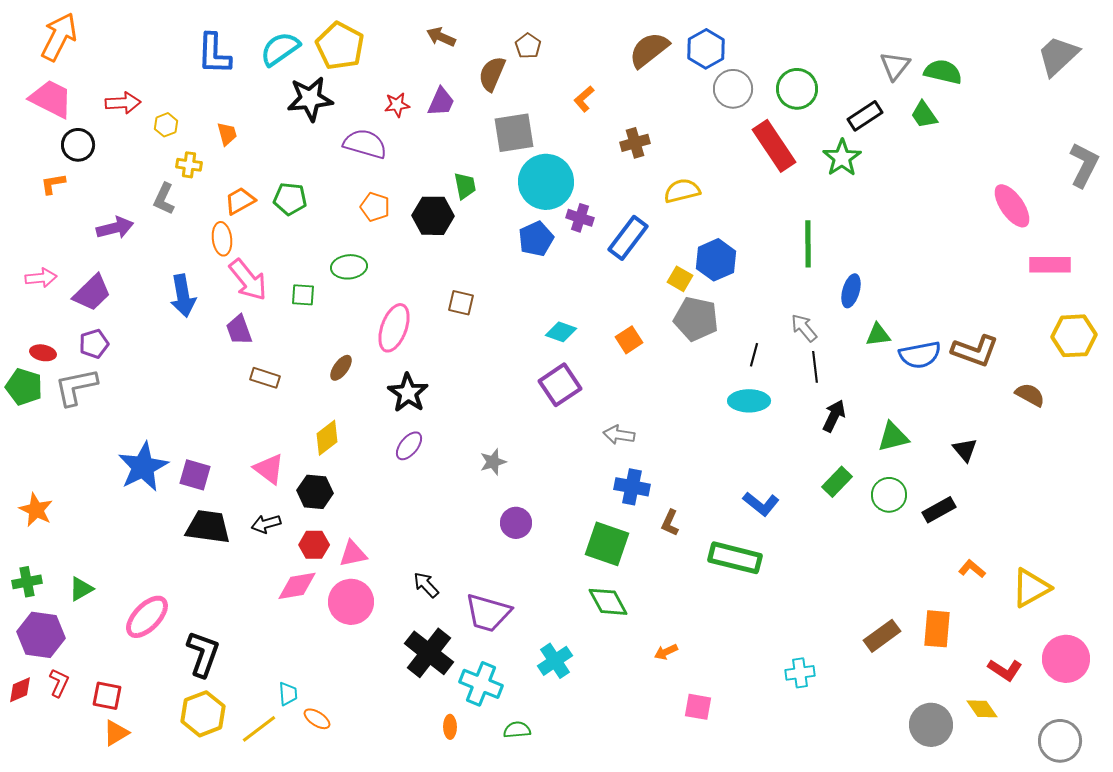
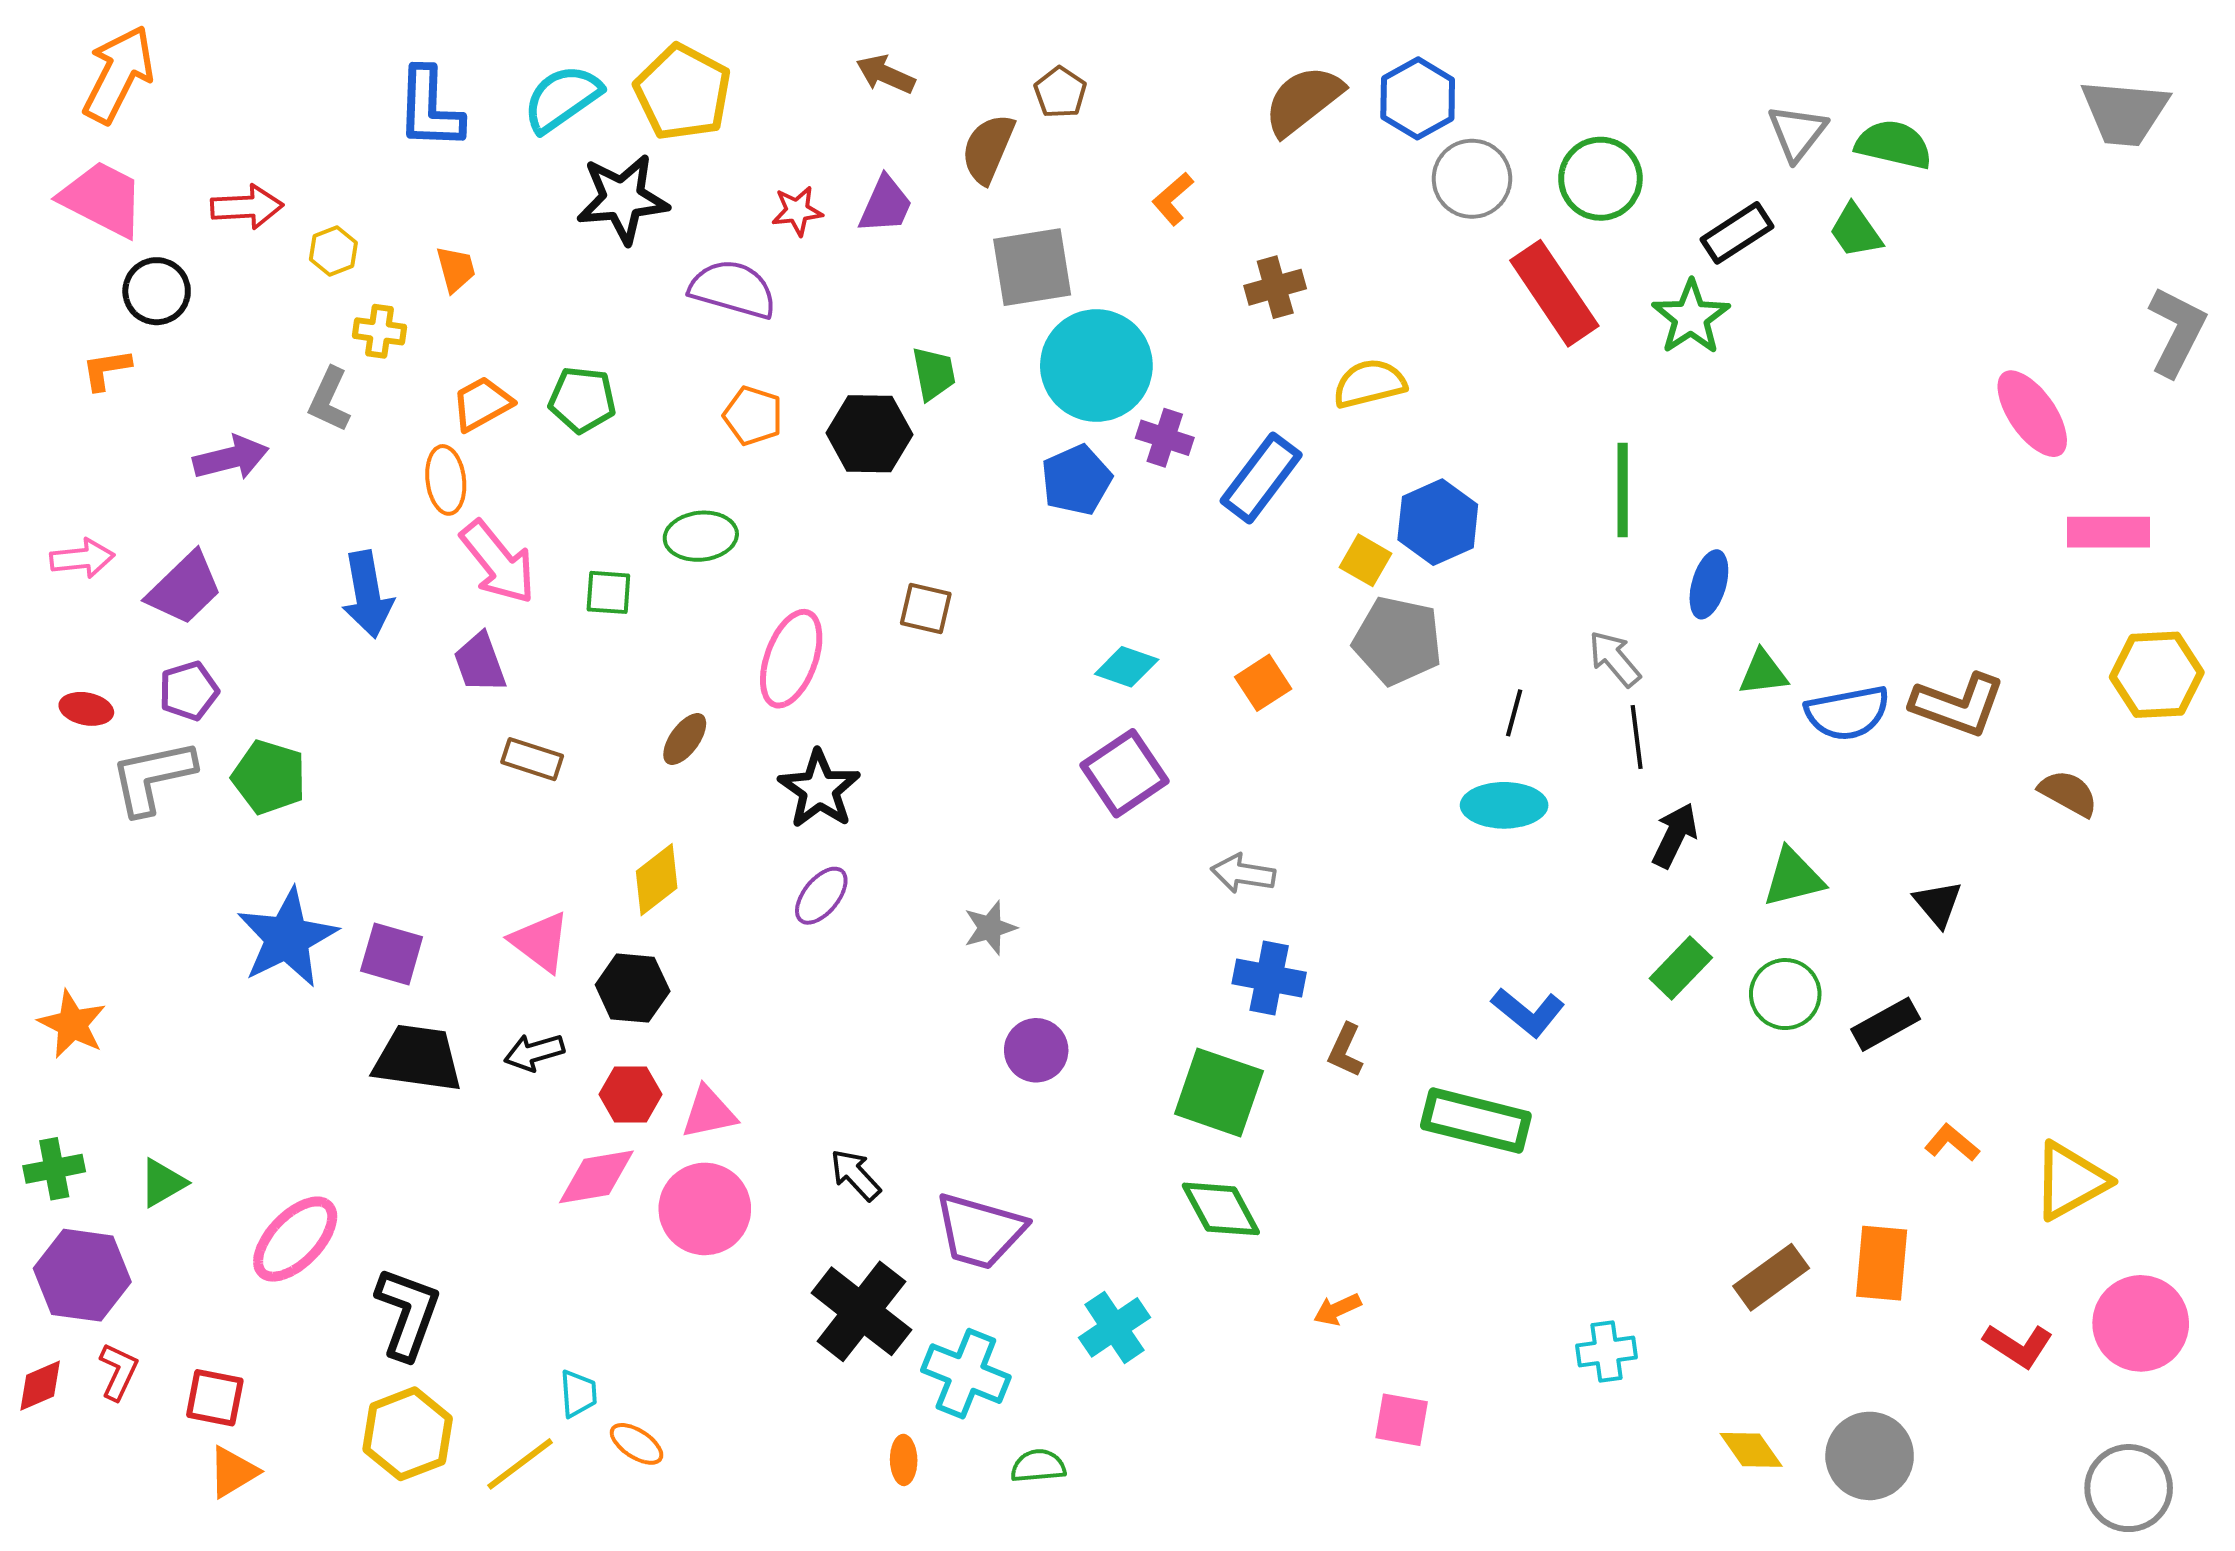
gray trapezoid: (1058, 56) -> (2125, 112), turned -132
green pentagon: (24, 387) -> (269, 777), moved
yellow diamond: (982, 709) -> (1751, 1450), moved

